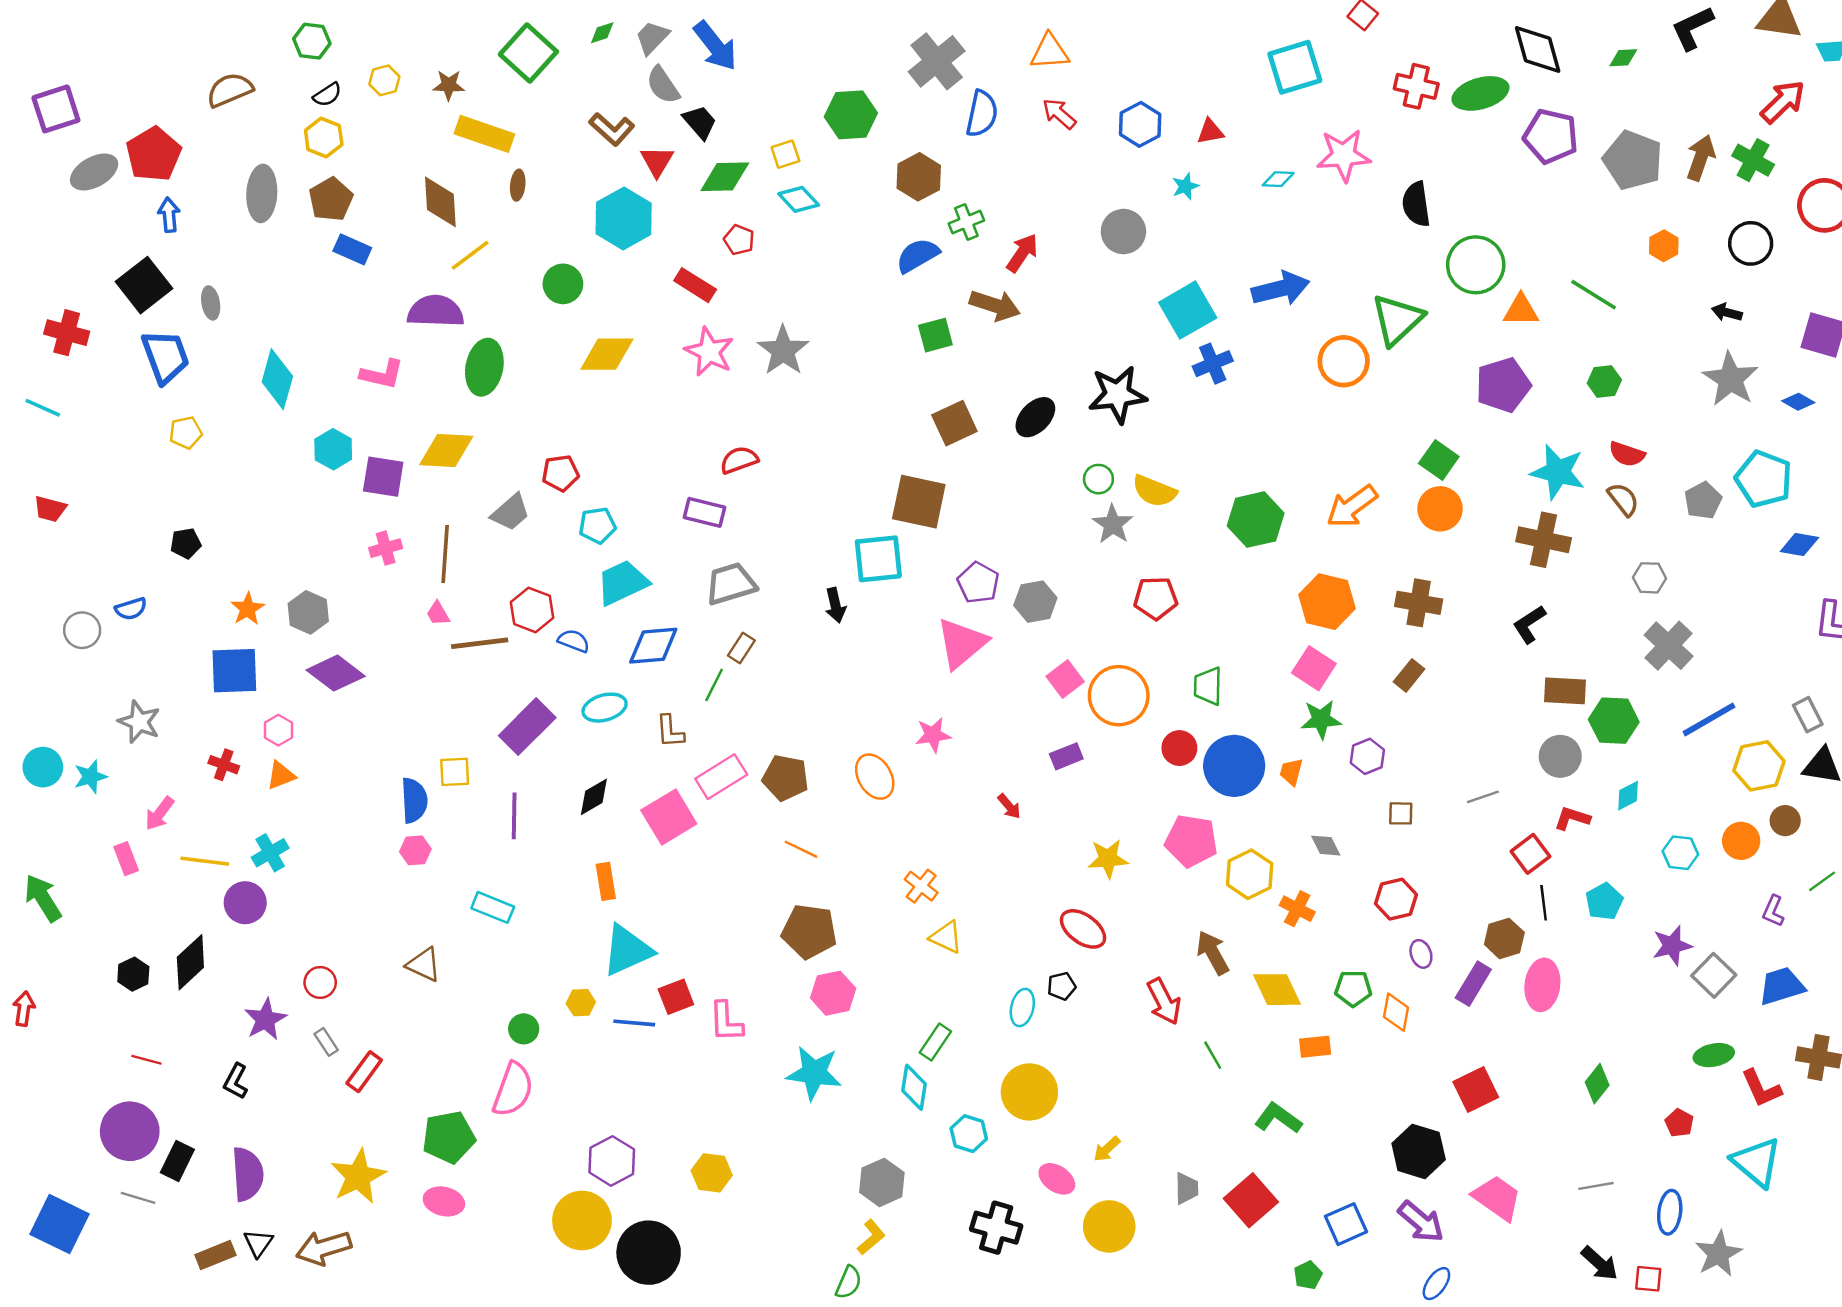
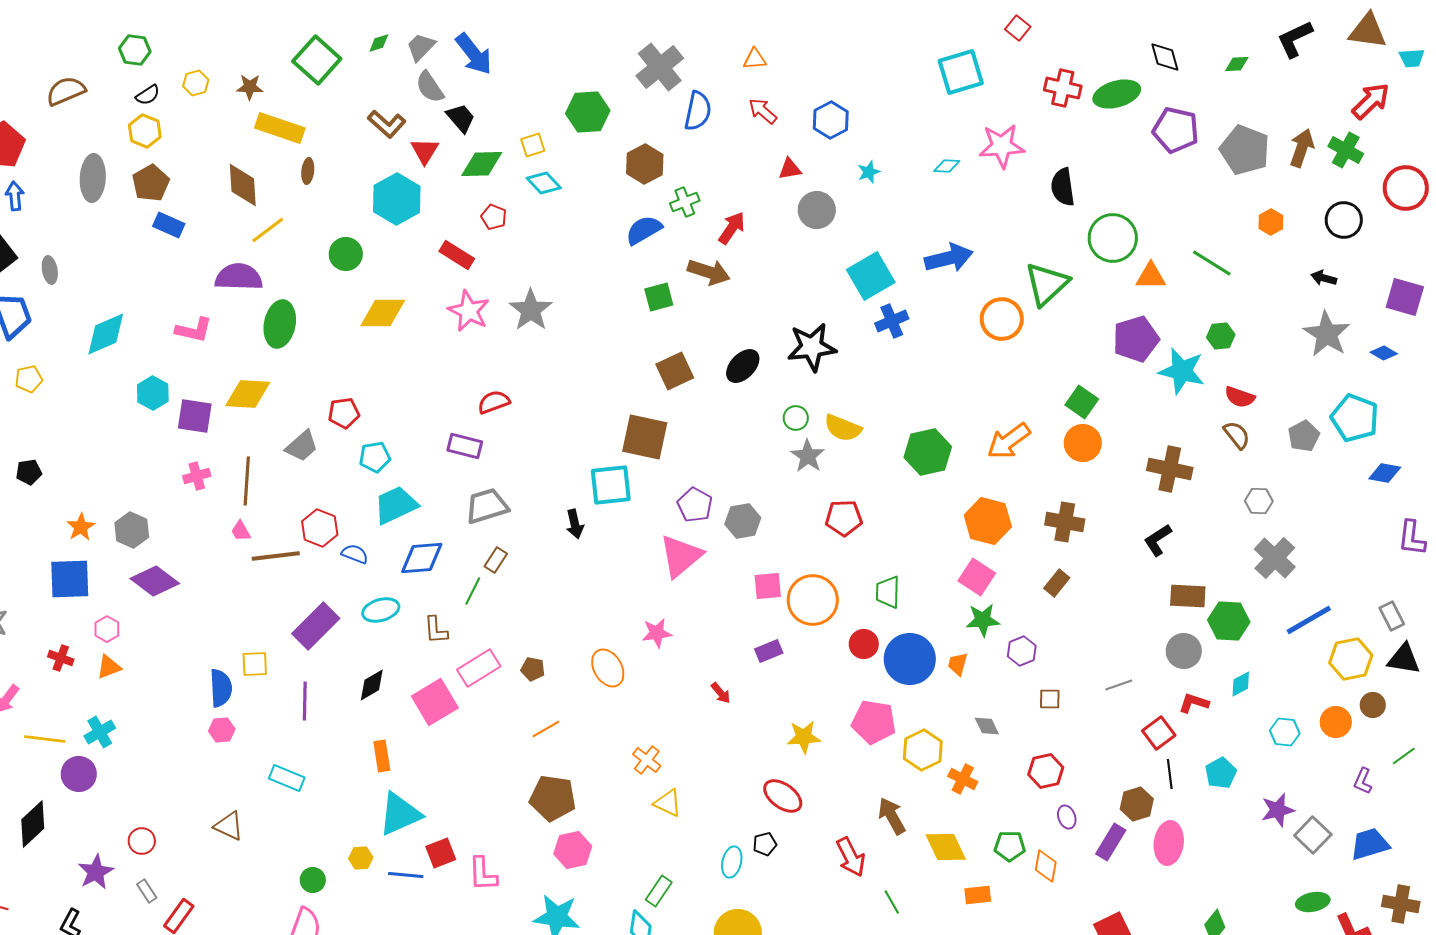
black diamond: (1538, 49) -> (1165, 57), size x0.7
orange triangle: (1050, 52) -> (755, 59), size x0.7
red triangle: (1210, 132) -> (790, 169), moved
cyan diamond: (277, 379) -> (106, 334), turned 51
cyan star: (1558, 472) -> (1182, 371), moved
pink square: (1065, 679) -> (768, 586), turned 32
brown pentagon: (785, 778) -> (533, 669), size x0.6
orange line: (801, 849) -> (546, 729), turned -56

